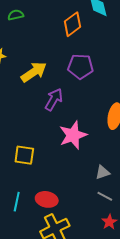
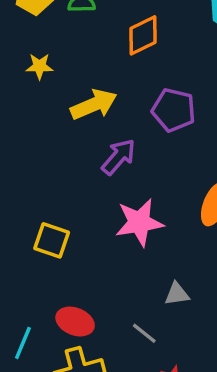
orange diamond: (73, 24) -> (143, 35), moved
gray line: (105, 196) -> (144, 333), moved
cyan line: (17, 202) -> (23, 343), moved

